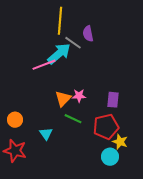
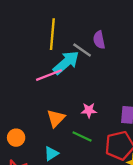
yellow line: (60, 21) -> (52, 34), moved
orange triangle: (63, 99) -> (56, 118), moved
cyan triangle: (46, 134) -> (51, 154), turned 32

